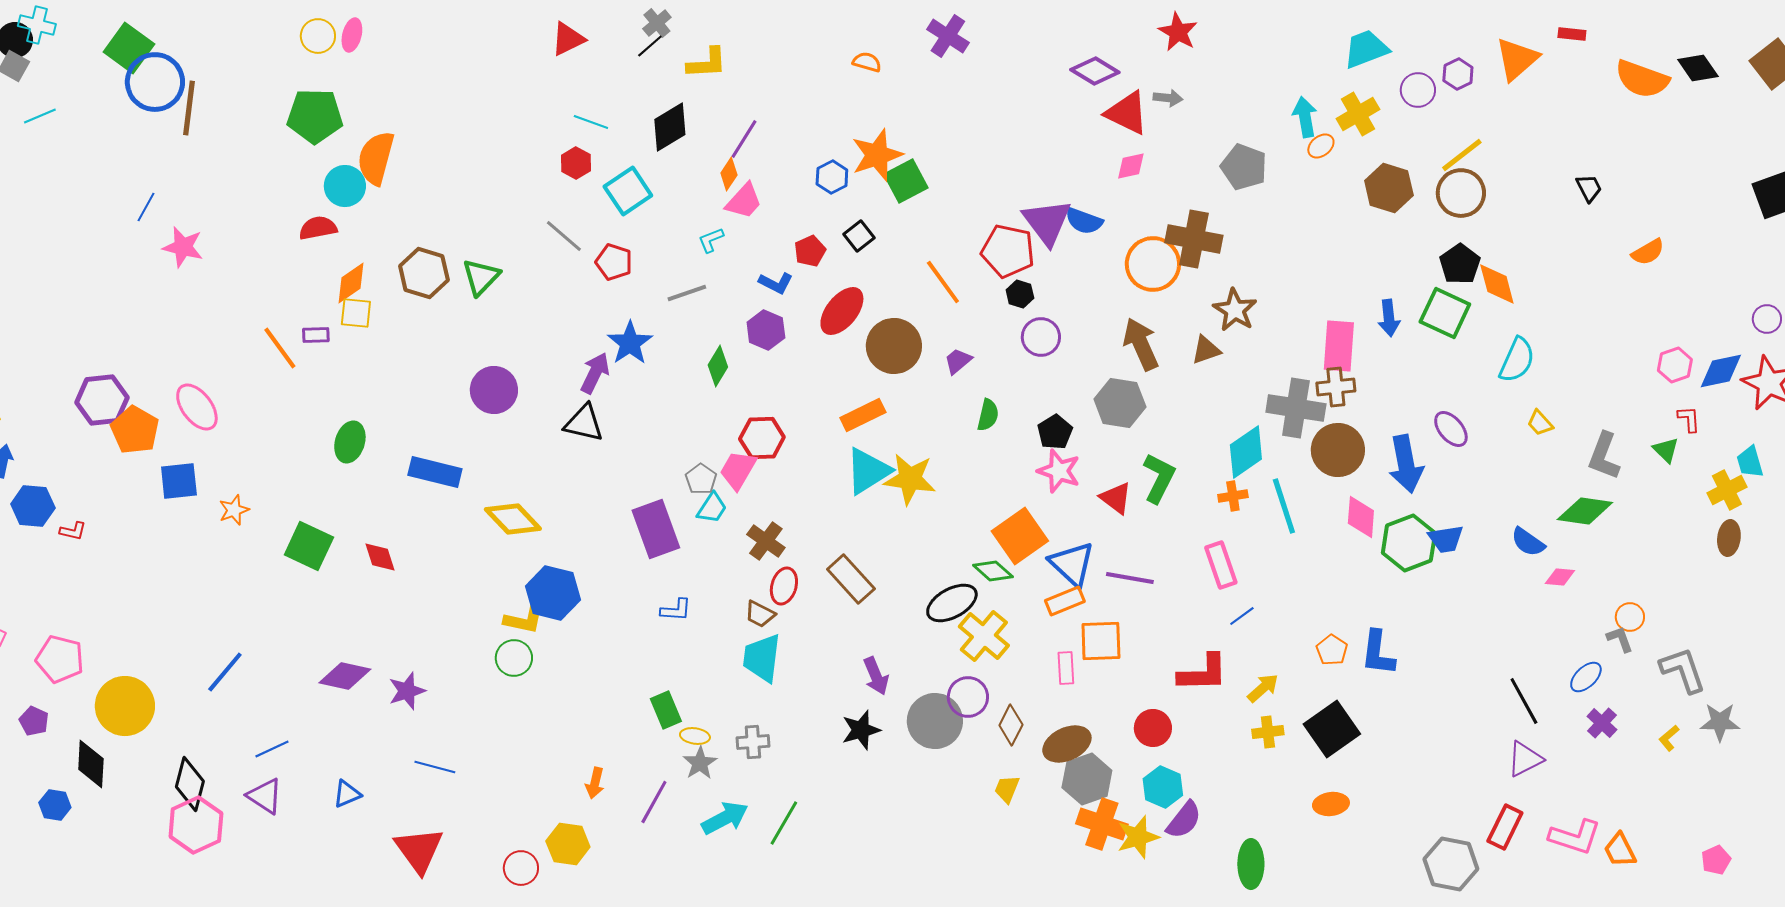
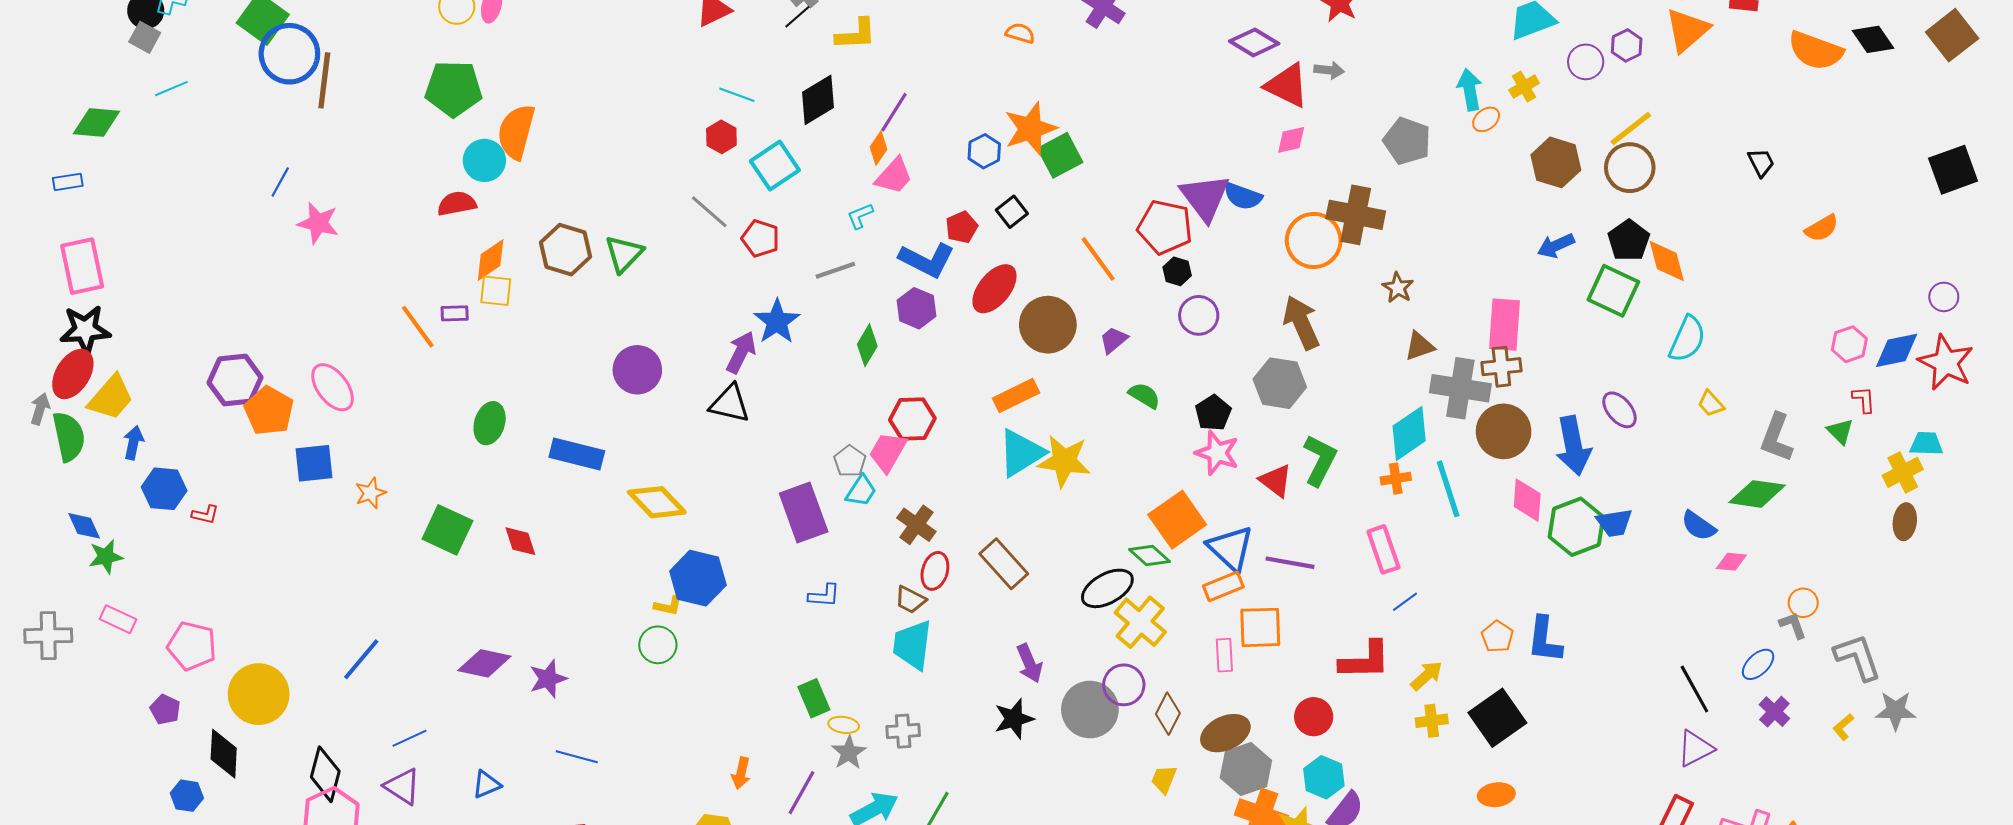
yellow cross: (1358, 114) -> (1524, 87), size x0.7
blue L-shape: (776, 283) -> (927, 260), size x1.6
brown star: (1235, 310) -> (1398, 288), size x0.7
blue arrow: (1389, 318) -> (1556, 246), moved, turned 72
brown triangle: (1206, 350) -> (1419, 346), moved
green semicircle: (988, 415) -> (1144, 395), turned -72
cyan trapezoid: (1750, 462) -> (1926, 444), turned 108
yellow L-shape: (524, 620) -> (668, 606), size x0.7

